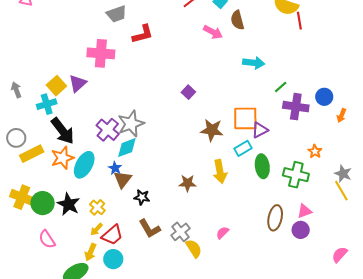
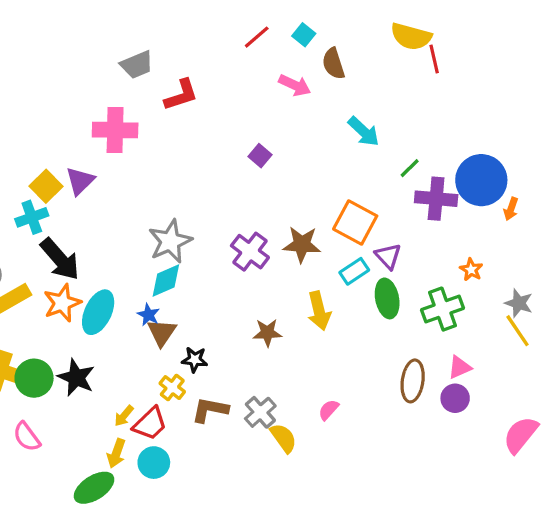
cyan arrow: (254, 63) -> (364, 131), turned 40
purple square: (188, 92) -> (260, 156), moved
blue circle: (324, 97) -> (481, 180), size x1.8
orange square: (245, 118) -> (355, 223), turned 32
purple cross: (108, 130) -> (250, 252), moved
purple triangle: (260, 130) -> (388, 256), moved, turned -42
green cross: (296, 175) -> (442, 309), turned -30
yellow cross: (97, 207) -> (172, 388), moved
brown L-shape: (150, 229) -> (210, 410), turned 135
pink semicircle: (47, 239) -> (27, 437), moved
pink semicircle: (340, 255) -> (521, 435), size x1.4

